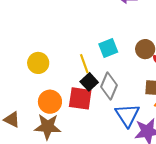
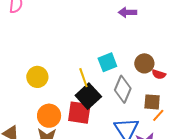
black square: (89, 82) -> (88, 96), size x1.4
gray diamond: (109, 86) -> (123, 89), moved

